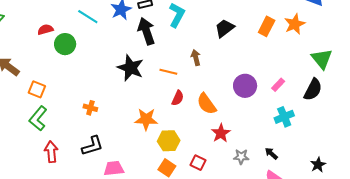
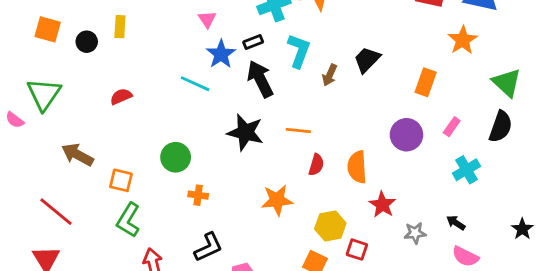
cyan line: (88, 17) -> (195, 84), moved
orange rectangle: (267, 26) -> (426, 82), moved
green circle: (65, 44) -> (176, 157), moved
brown arrow: (196, 58) -> (330, 75), moved, turned -133
orange semicircle: (207, 104) -> (357, 167), turned 40
yellow hexagon: (169, 141) -> (330, 226), moved

